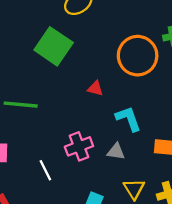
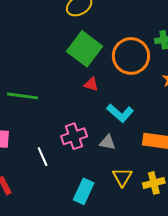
green square: (54, 46) -> (85, 49), moved
cyan L-shape: (128, 119) -> (120, 113), turned 148

